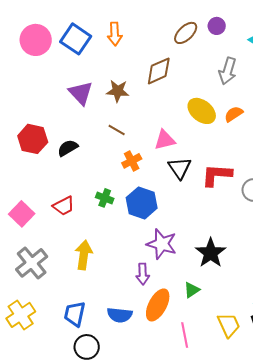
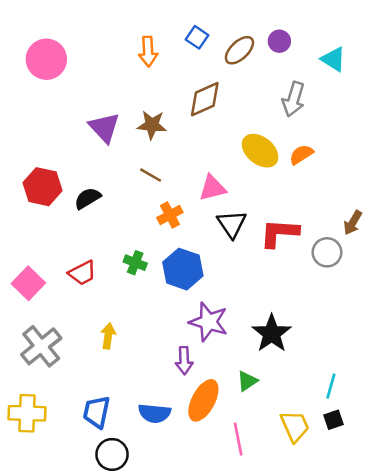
blue square: (76, 39) -> (197, 37), moved, size x0.6
yellow arrow: (84, 255) -> (108, 336), size x0.7
yellow cross: (21, 315) -> (27, 413), turned 36

